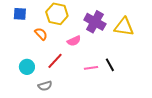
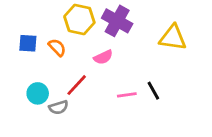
blue square: (20, 14) -> (28, 43), moved
purple cross: (95, 22) -> (117, 21), moved
gray semicircle: (45, 86) -> (59, 107), moved

